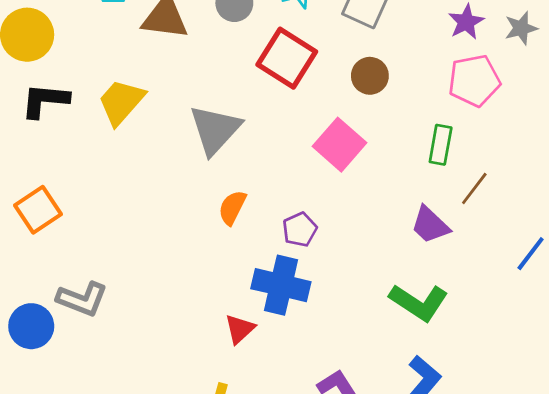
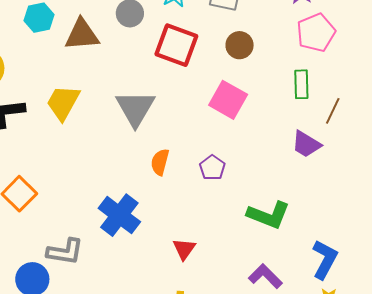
blue cross: (281, 285) -> (119, 215), moved, turned 36
green L-shape: (419, 302) -> (269, 215), moved

